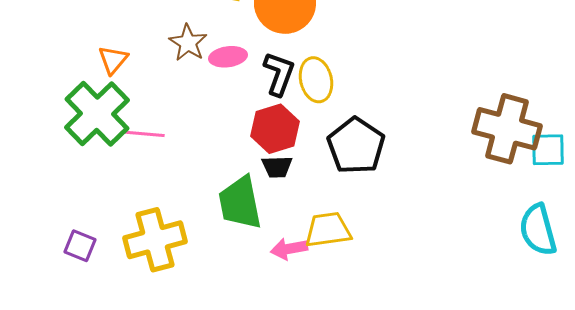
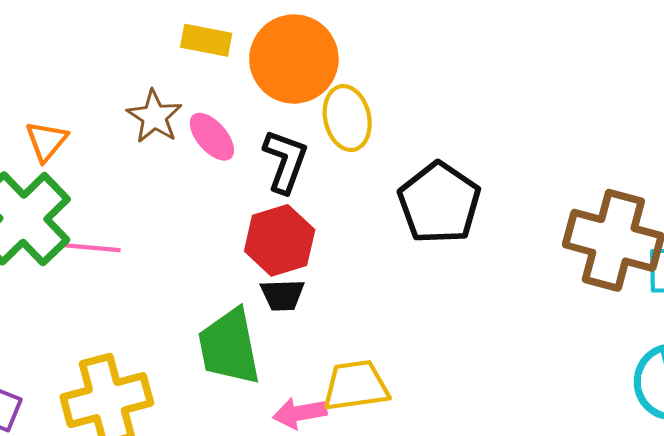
pink ellipse: (228, 57) -> (212, 137), turned 57
yellow ellipse: (316, 80) -> (347, 118), moved
black pentagon: (356, 146) -> (439, 203), moved

